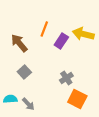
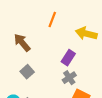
orange line: (44, 29) -> (52, 19), moved
purple rectangle: (61, 41) -> (68, 58), moved

